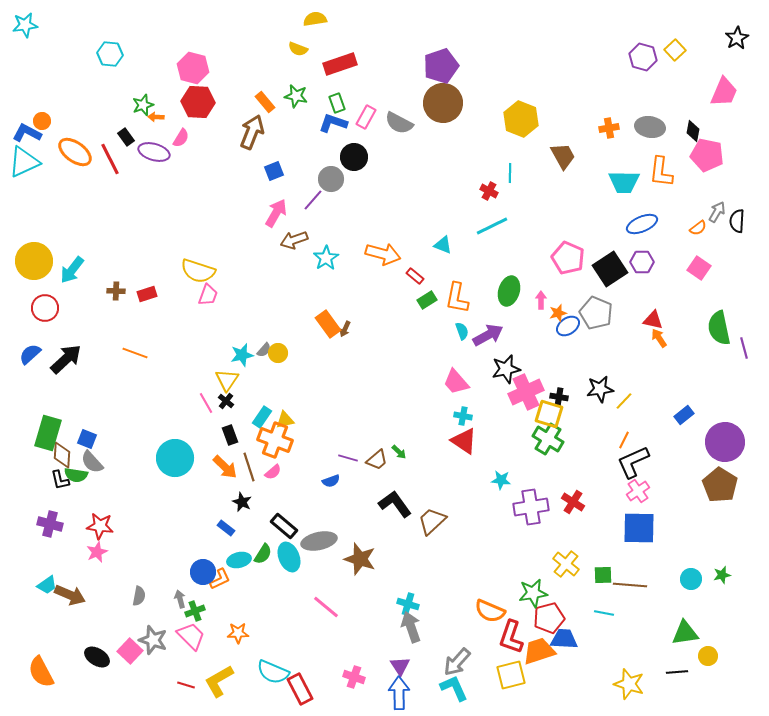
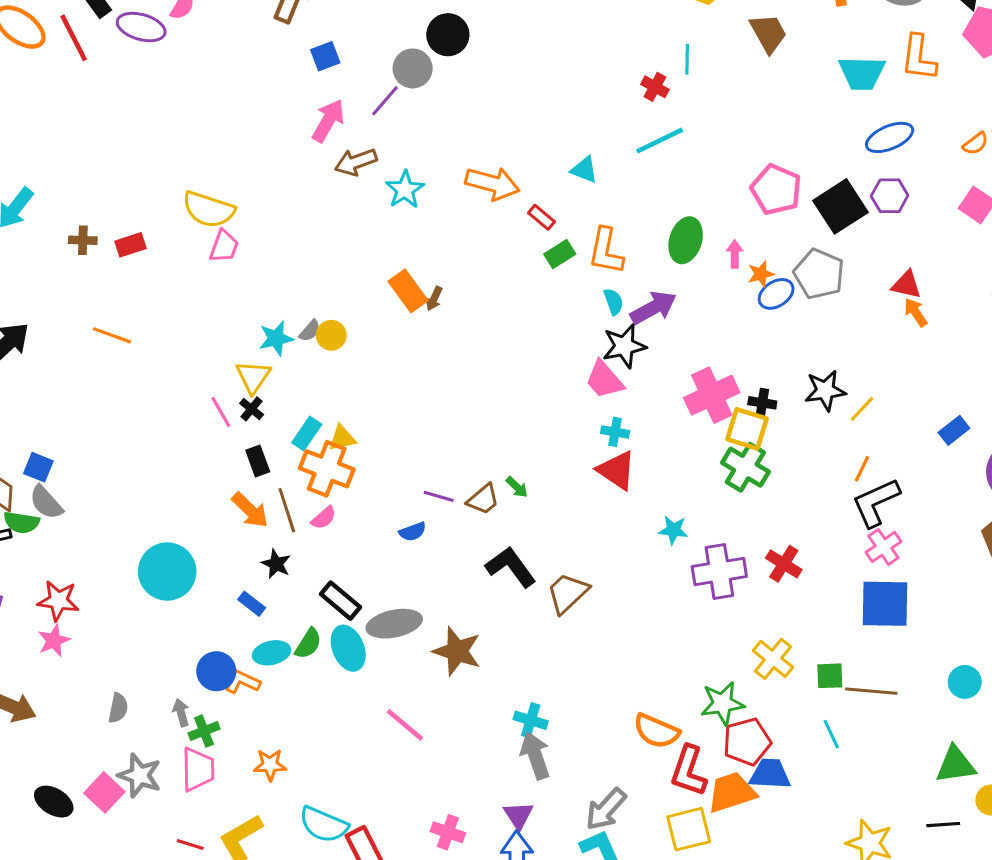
black star: (506, 369) -> (624, 346), moved
cyan circle: (175, 458) -> (167, 571), moved
orange L-shape: (220, 579) -> (242, 682), turned -130
cyan line: (604, 613) -> (831, 734), turned 54
pink trapezoid: (191, 636) -> (198, 769), turned 44

